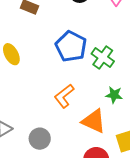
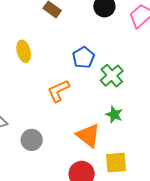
blue pentagon: (71, 46) -> (83, 58), size x0.7
orange L-shape: (64, 96) -> (58, 91), moved

